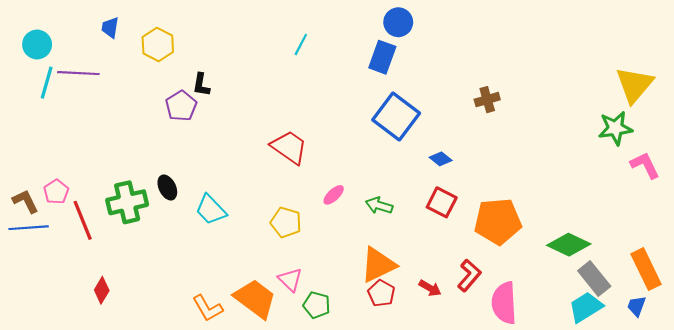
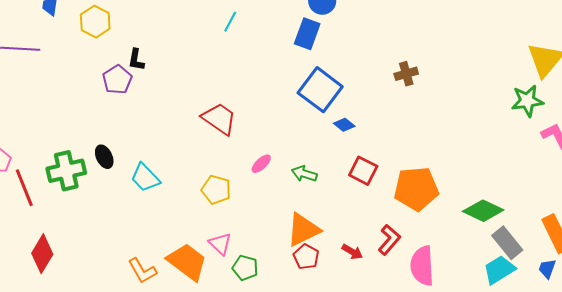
blue diamond: (441, 159) -> (344, 125), moved
red diamond: (102, 290) -> (42, 254), size x1.5

